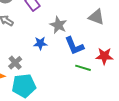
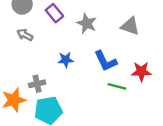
gray star: (58, 25) -> (87, 23), moved
gray cross: (15, 63) -> (37, 84), turned 32

